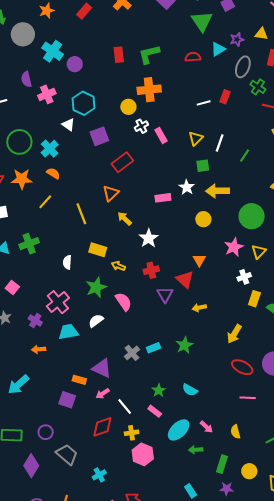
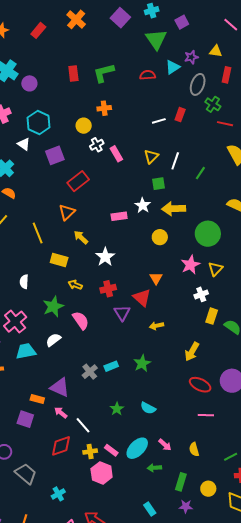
orange cross: (149, 90) -> (104, 108), size x0.6
yellow rectangle: (98, 250) -> (59, 260), moved
pink arrow: (103, 394) -> (61, 413), turned 72
pink rectangle: (155, 411) -> (111, 450), moved

